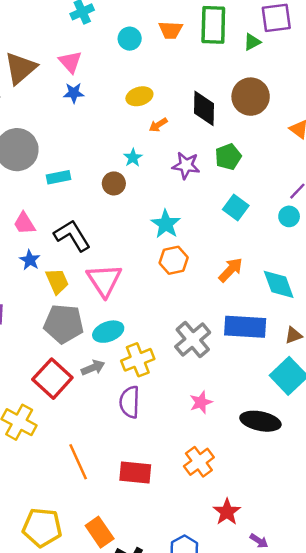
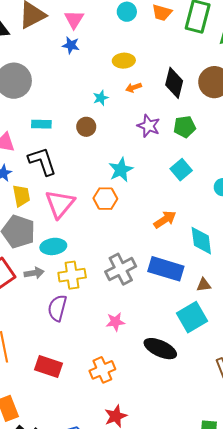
cyan star: (133, 158) -> (101, 98), moved
cyan rectangle: (59, 177) -> (41, 124), moved
orange hexagon: (174, 260) -> (105, 199), moved

